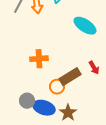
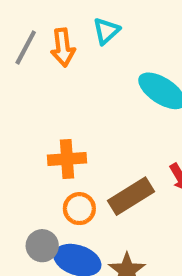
orange circle: (57, 87) -> (79, 209), moved

